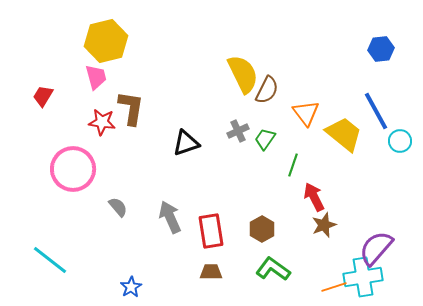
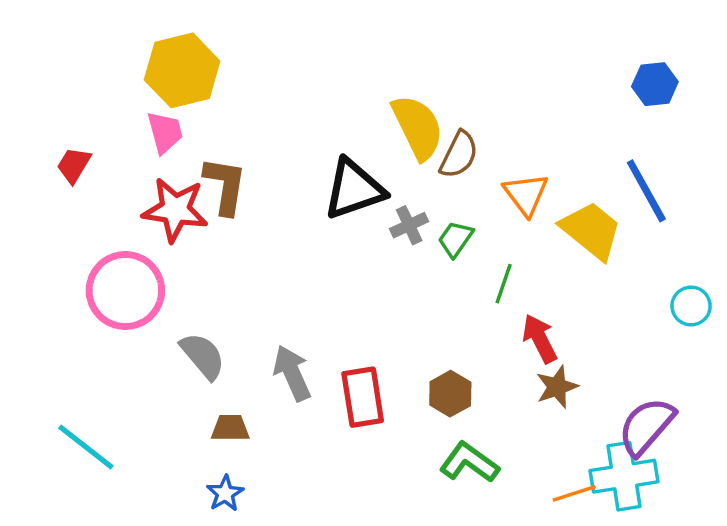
red star: (102, 122) -> (175, 210), size x1.4
cyan circle: (400, 141) -> (691, 306), moved
black triangle: (186, 143) -> (354, 189), moved, size x1.4
gray semicircle: (118, 207) -> (203, 356), size x1.4
brown trapezoid: (211, 272) -> (230, 428), moved

